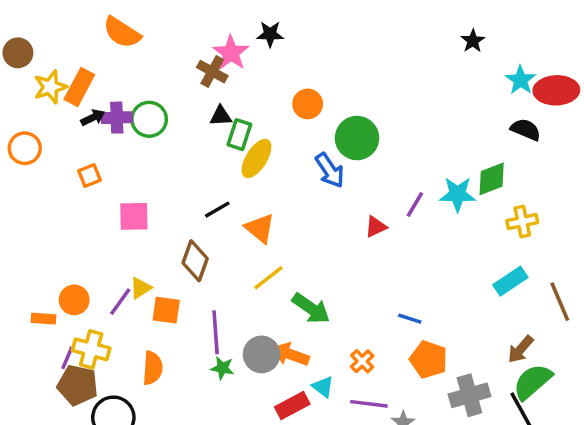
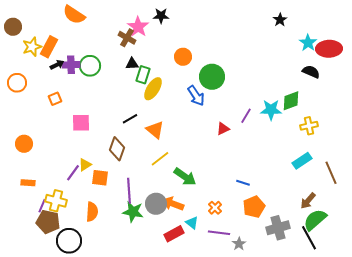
orange circle: (74, 300) -> (24, 144), moved
orange pentagon: (429, 360) -> (254, 207), turned 30
green star: (222, 368) -> (133, 212), size x1.5

